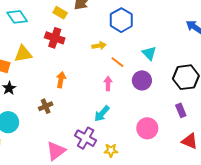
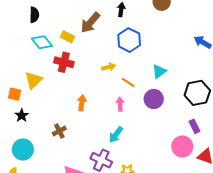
cyan diamond: (17, 17) -> (42, 42), moved
cyan triangle: (149, 53) -> (159, 71), turned 42
yellow triangle: (23, 54) -> (33, 80), turned -30
orange arrow: (61, 80) -> (82, 103), moved
pink circle: (147, 128) -> (182, 146), moved

